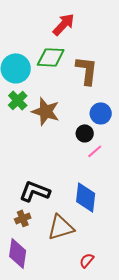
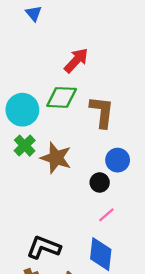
pink line: (95, 151) -> (106, 215), moved

